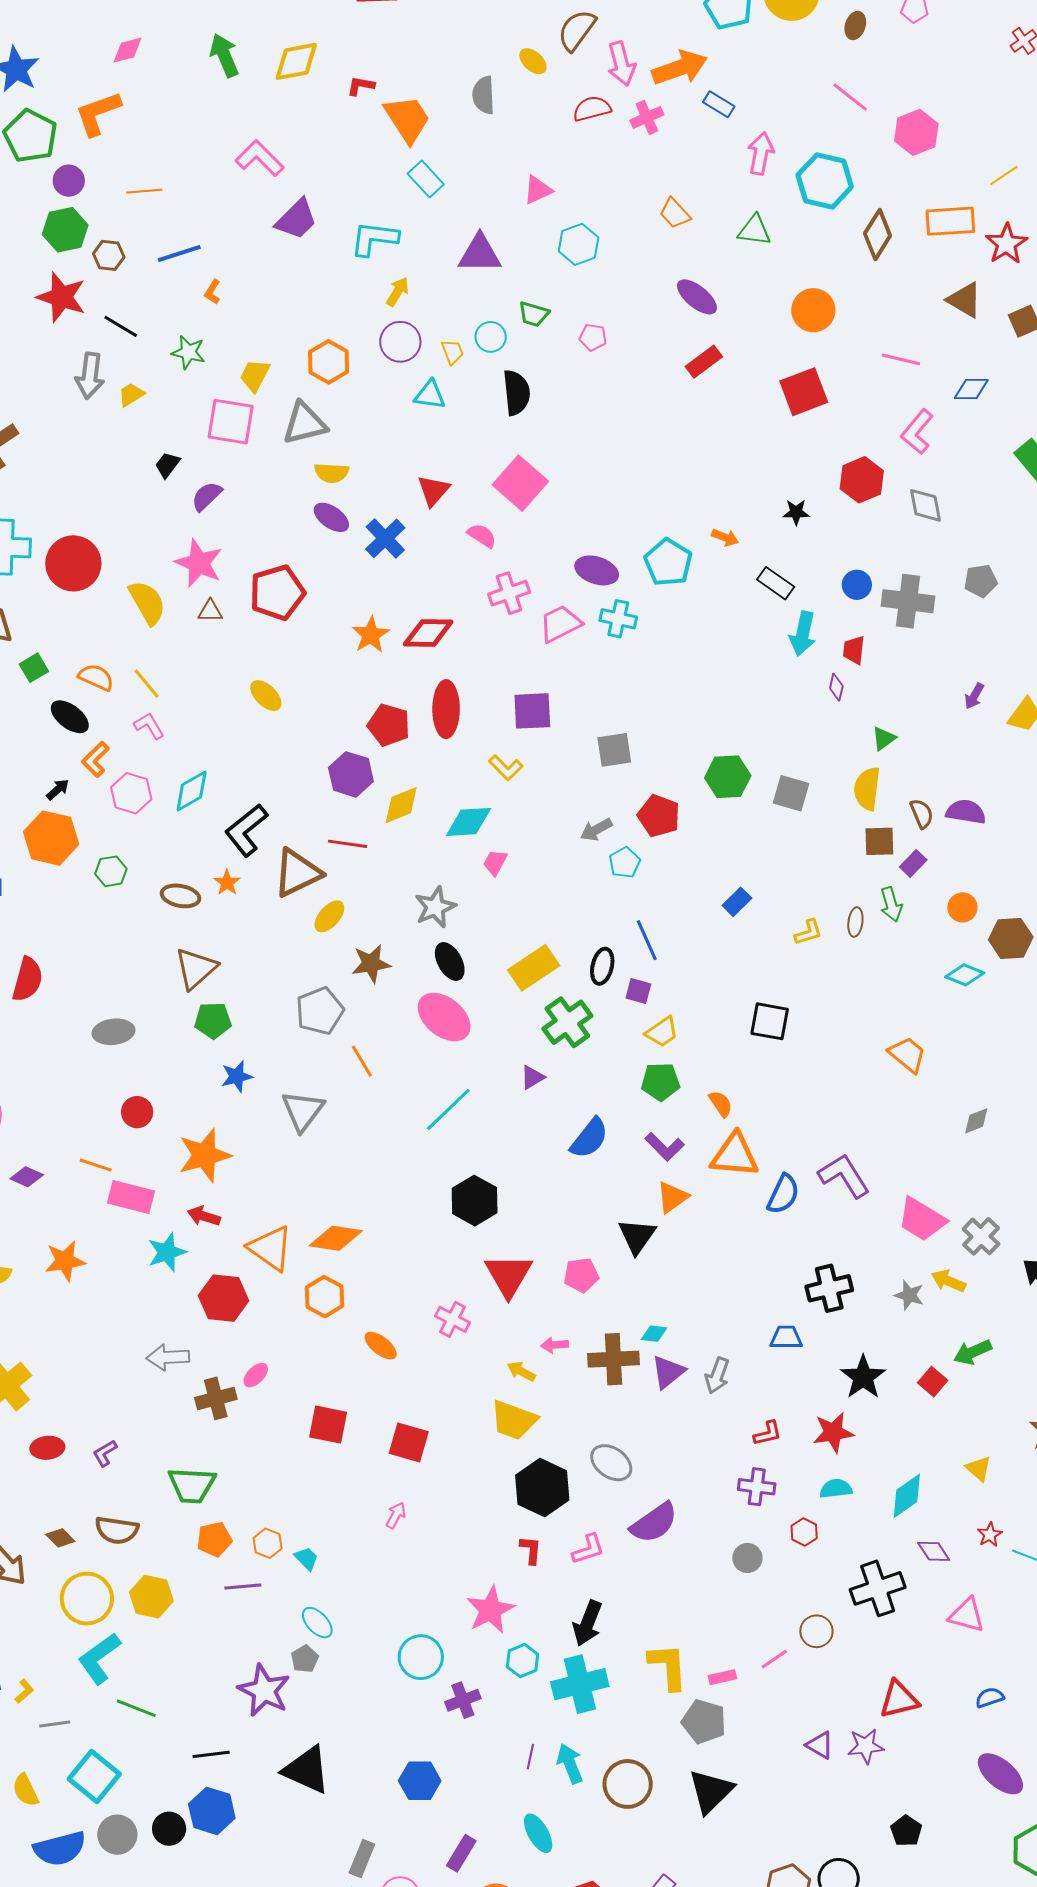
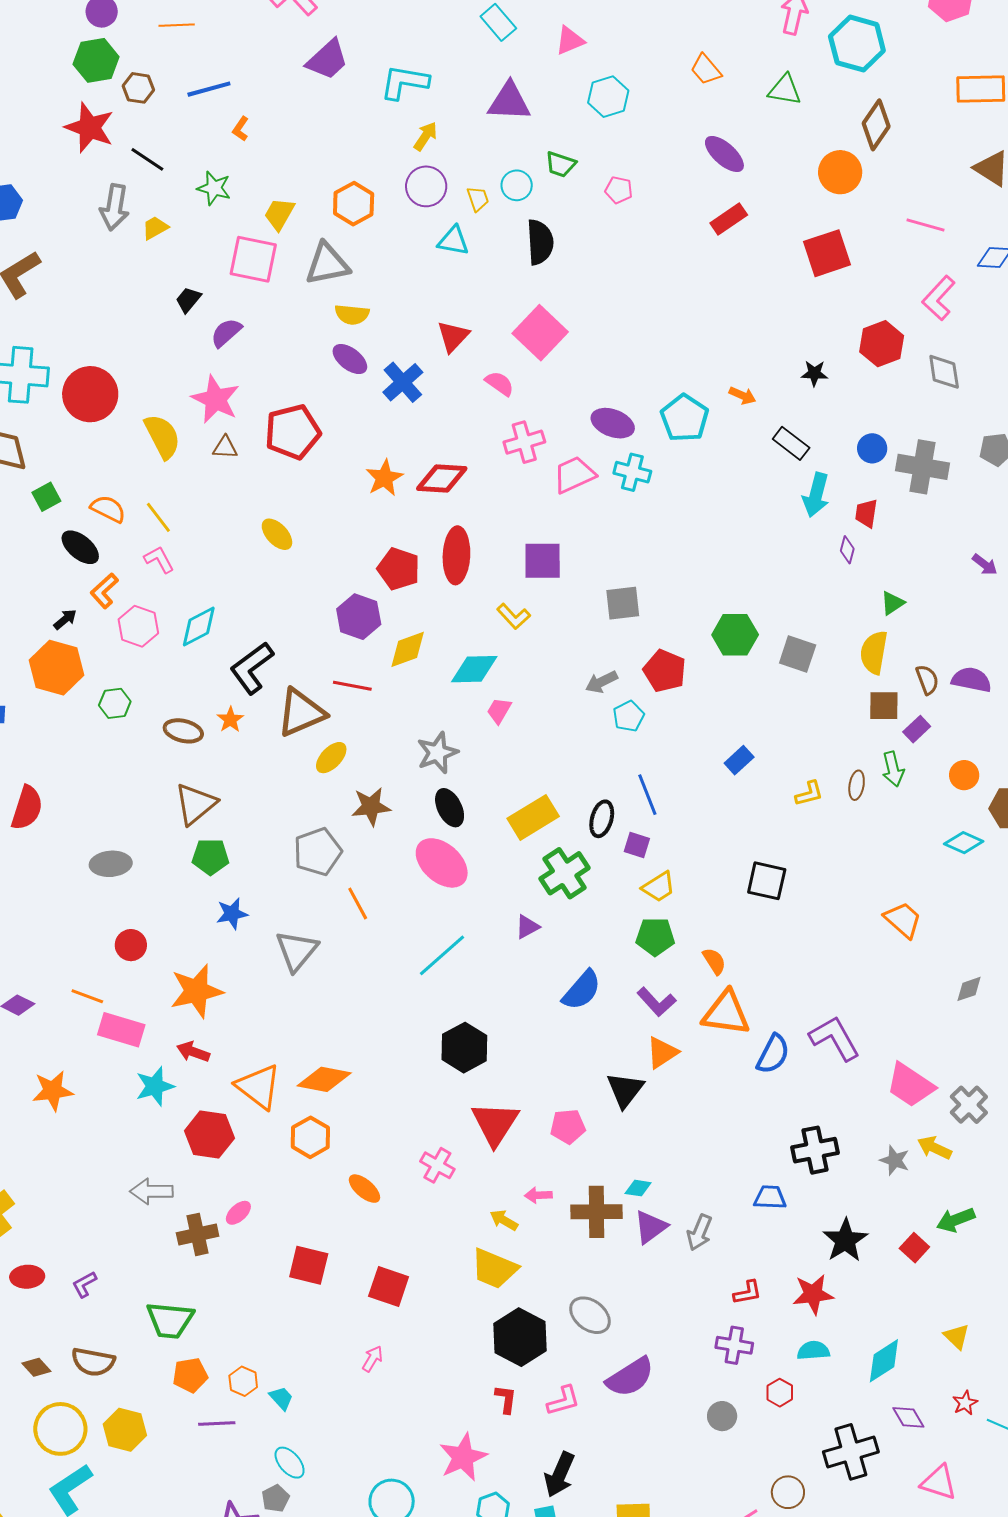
cyan rectangle: (426, 179) -> (498, 22), moved
brown diamond: (878, 235) -> (876, 125), moved
purple arrow: (974, 696) -> (985, 565), turned -84

